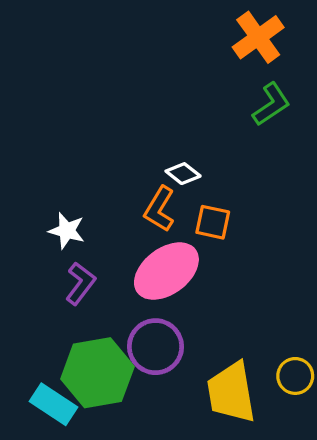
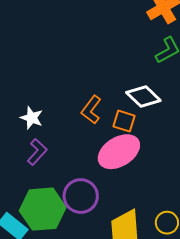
white diamond: (183, 174) -> (143, 96), moved, size x1.6
pink ellipse: (166, 271) -> (119, 152), moved

